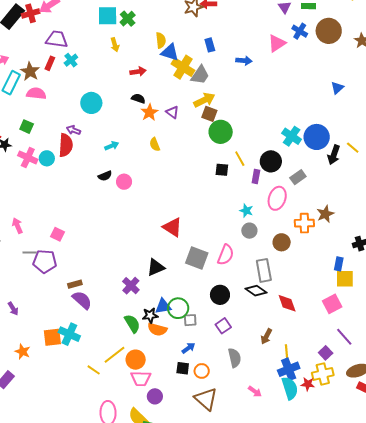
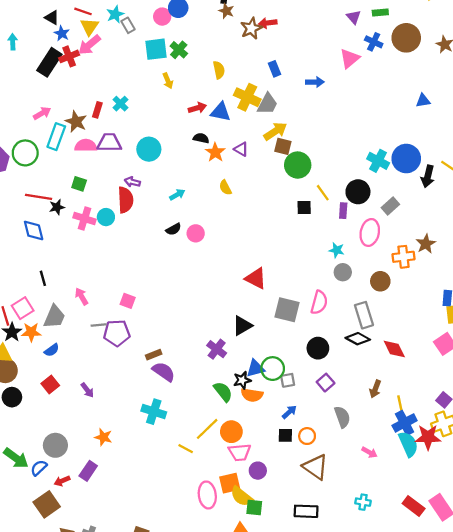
purple trapezoid: (57, 39) -> (109, 143), moved
blue triangle: (170, 52) -> (221, 112), moved
blue triangle: (337, 88) -> (423, 101), turned 40
orange square: (52, 337) -> (230, 483), moved
red star: (308, 384) -> (428, 437), size x1.6

